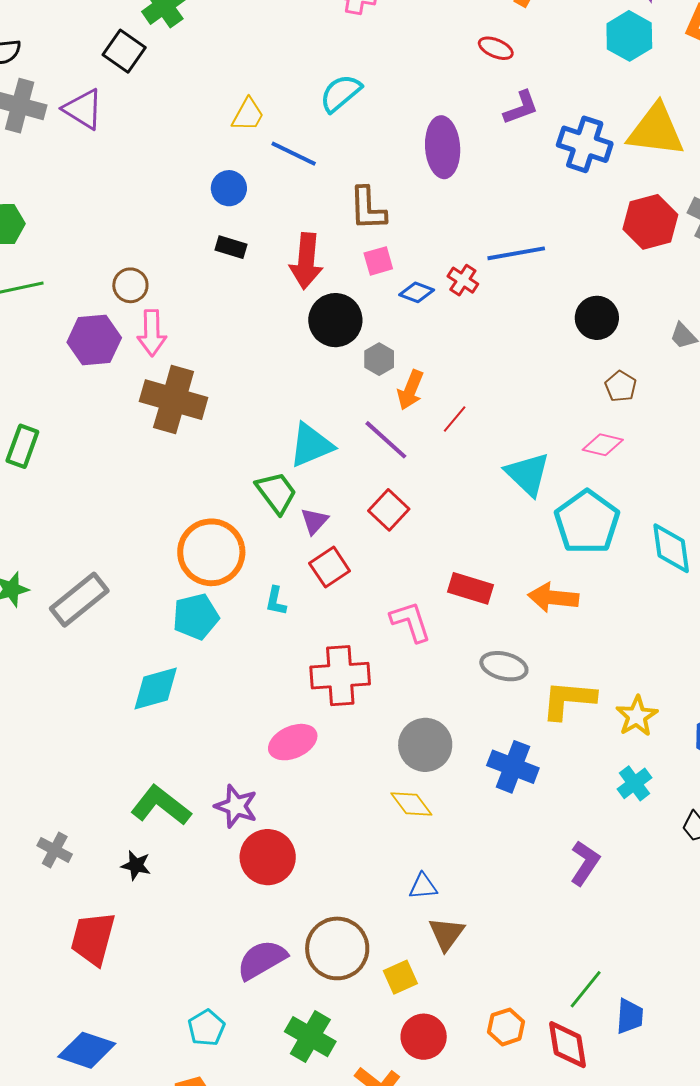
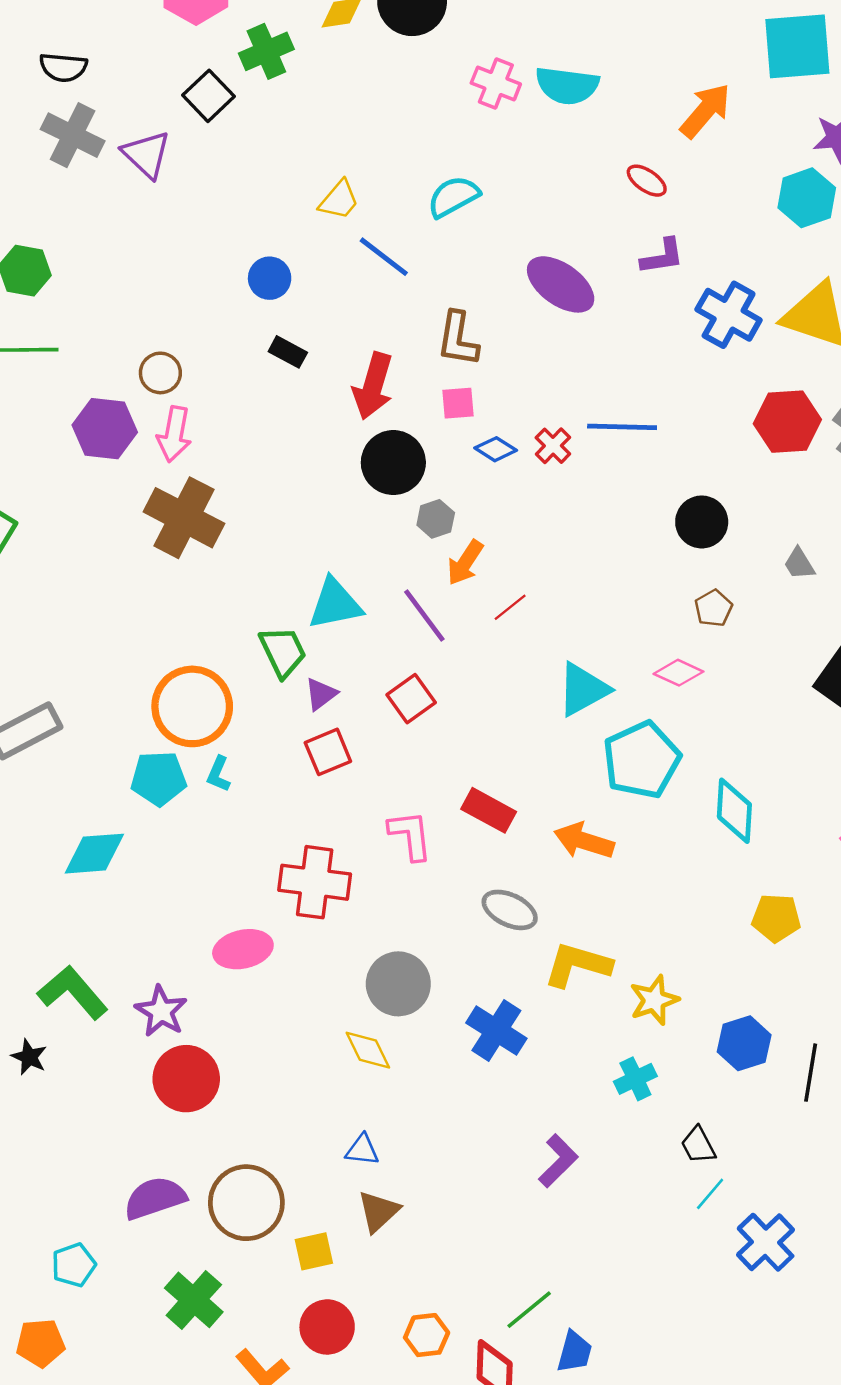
purple ellipse: (443, 147) -> (561, 284), turned -62
blue circle: (229, 188) -> (270, 278), moved
cyan triangle: (528, 474) -> (583, 689), turned 36
cyan L-shape: (276, 601) -> (218, 774), moved

